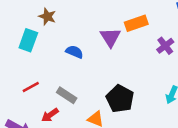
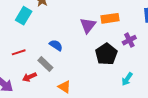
blue semicircle: (74, 52) -> (56, 45), moved
black pentagon: (120, 99) -> (106, 54), moved

